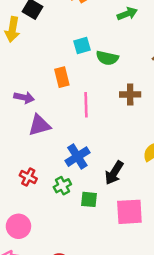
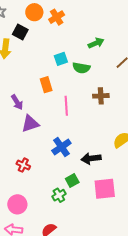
green arrow: (127, 14) -> (96, 43), moved
purple arrow: (24, 98) -> (17, 102), turned 49
black arrow: (114, 173) -> (91, 158), turned 54
green cross: (62, 186) -> (59, 195), moved
green square: (89, 199) -> (72, 180), turned -32

